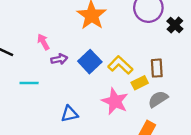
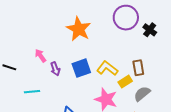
purple arrow: (59, 59) -> (55, 69), turned 88
blue square: (90, 62) -> (81, 68), turned 30

